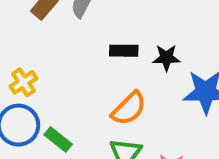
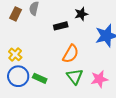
black star: (166, 58) -> (81, 14), moved

